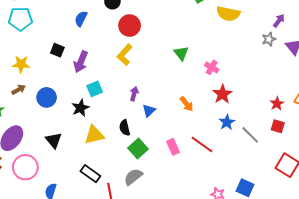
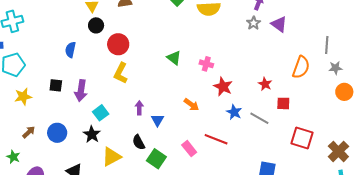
yellow star: (21, 64) -> (23, 97), moved
red star: (277, 104) -> (265, 84), moved

